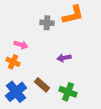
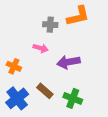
pink arrow: (21, 45) -> (41, 48), moved
purple arrow: (64, 58) -> (68, 62), size x1.5

